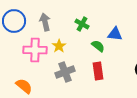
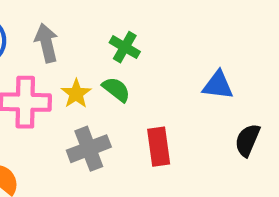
blue triangle: (115, 34) -> (218, 85), moved
green semicircle: (98, 46) -> (116, 89), moved

